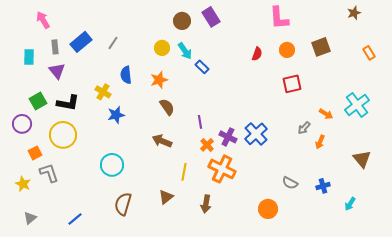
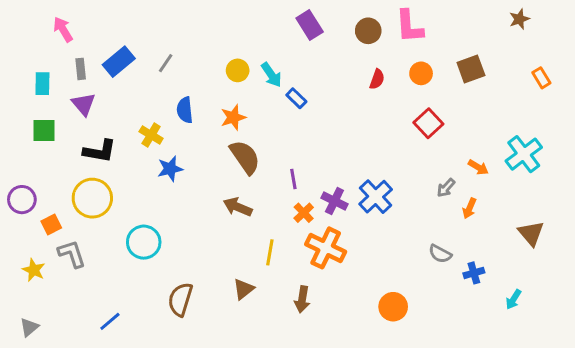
brown circle: (182, 21) -> (368, 31), moved
red square: (292, 84) -> (428, 123), turned -30
green square: (38, 101) -> (44, 131), moved, turned 30
brown semicircle: (167, 107) -> (245, 157), size x1.4
purple circle: (22, 124) -> (22, 200), moved
cyan circle: (112, 165) -> (144, 242), moved
gray semicircle: (290, 183) -> (440, 254), moved
gray triangle: (30, 218) -> (29, 327), moved

